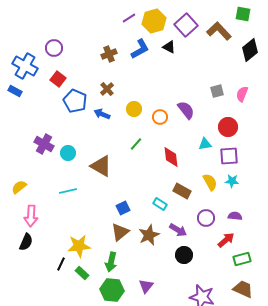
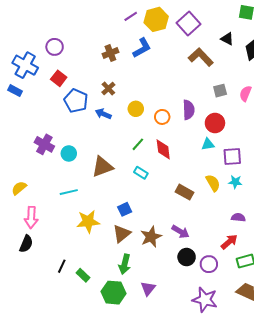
brown L-shape: (219, 31) -> (201, 57), moved
black triangle: (169, 47) -> (227, 39), moved
purple semicircle: (186, 110) -> (189, 110), turned 36
red circle: (228, 127) -> (215, 123), moved
red diamond: (171, 157) -> (163, 149), moved
brown triangle: (101, 166) -> (102, 167), turned -50
cyan rectangle: (160, 204) -> (141, 173), moved
purple circle: (206, 218) -> (209, 264), moved
yellow star: (79, 246) -> (88, 221), moved
green arrow: (111, 262) -> (125, 264), moved

